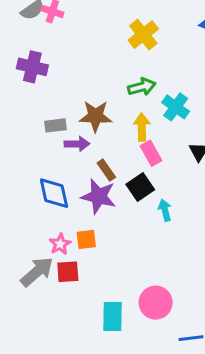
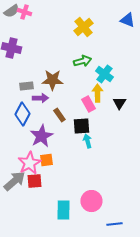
yellow arrow: (142, 127) -> (97, 93), moved
black square: (140, 187) -> (81, 126), turned 30
blue diamond: (54, 193) -> (22, 114), moved, turned 40
purple star: (99, 196) -> (41, 136), moved, turned 30
cyan arrow: (165, 210) -> (87, 141), moved
pink star: (60, 244) -> (29, 163), size x1.6

